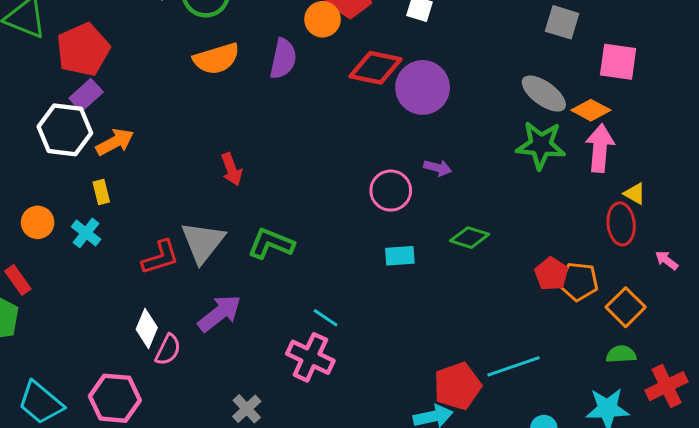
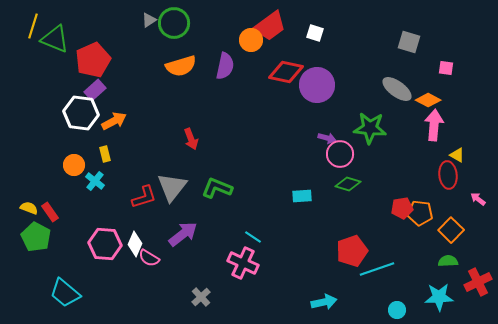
pink square: (618, 62) -> (446, 68), size x0.6
green star: (541, 145) -> (370, 128), moved
pink circle: (391, 191) -> (340, 154), moved
orange circle: (38, 222) -> (74, 165), moved
red pentagon: (551, 274) -> (402, 208), turned 30
pink semicircle: (168, 350) -> (149, 258), turned 95
red pentagon: (457, 386) -> (352, 251), moved
pink hexagon: (115, 398) -> (105, 244), moved

